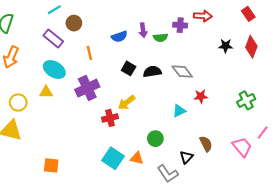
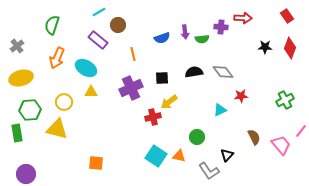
black square: (129, 68) -> (162, 78), moved, turned -32
cyan ellipse: (54, 69) -> (86, 68), moved
brown semicircle: (206, 144) -> (254, 137), moved

